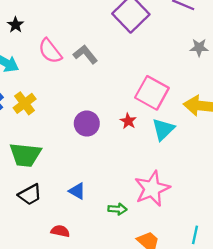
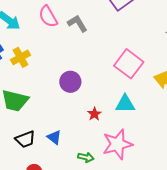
red star: (128, 121) -> (94, 114), moved
cyan triangle: (163, 129) -> (125, 104), moved, turned 35
black trapezoid: (30, 195) -> (25, 139), moved

